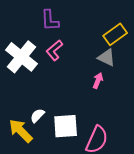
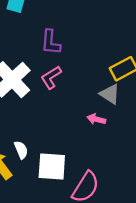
pink arrow: (98, 81) -> (96, 119), turned -105
white semicircle: (37, 116) -> (21, 150), turned 105

